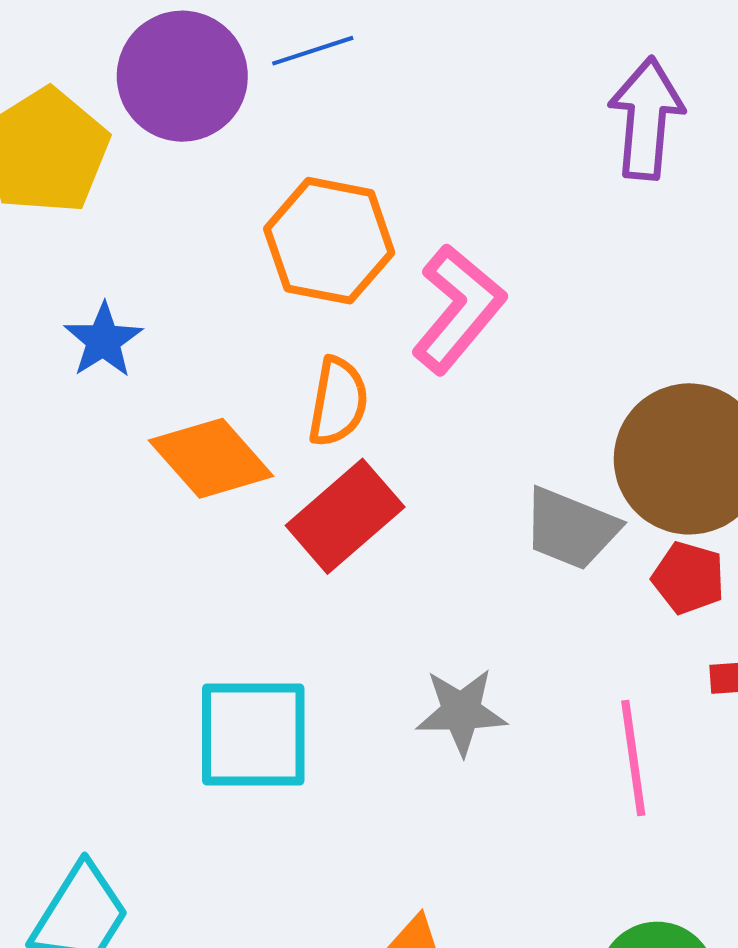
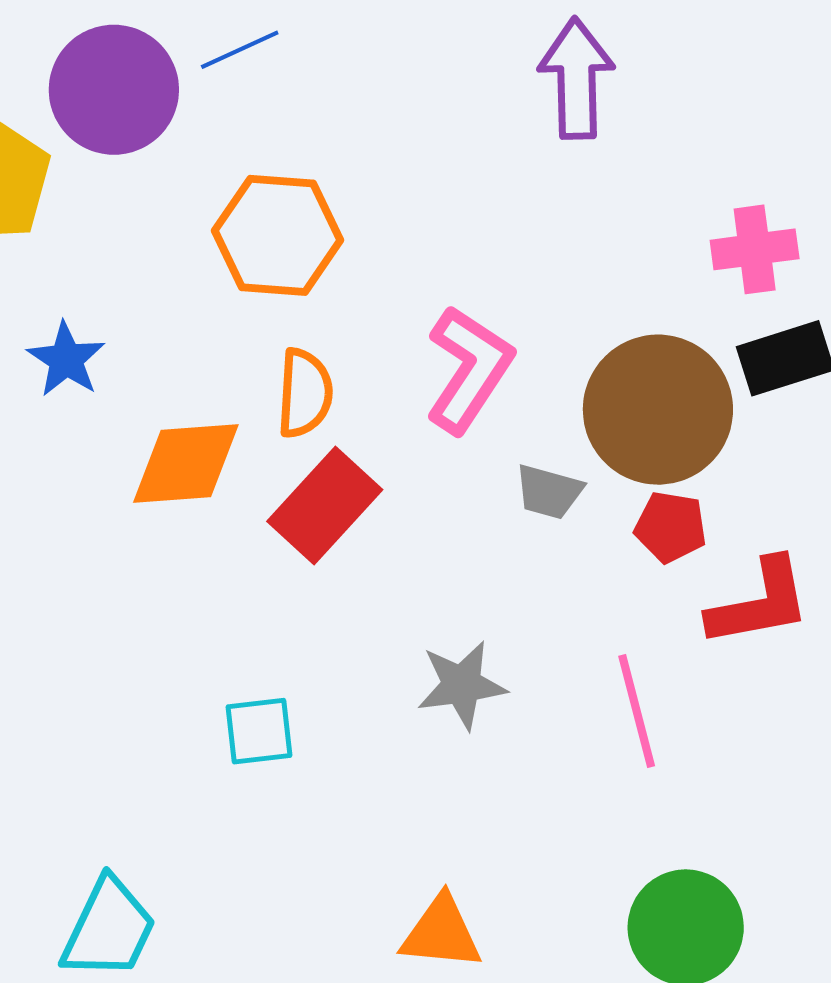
pink L-shape: (458, 309) -> (469, 369), moved
orange diamond: (211, 458) -> (186, 463), turned -46
gray trapezoid: (571, 528) -> (549, 492), size x0.7
cyan square: (253, 734) -> (259, 731), size x0.6

